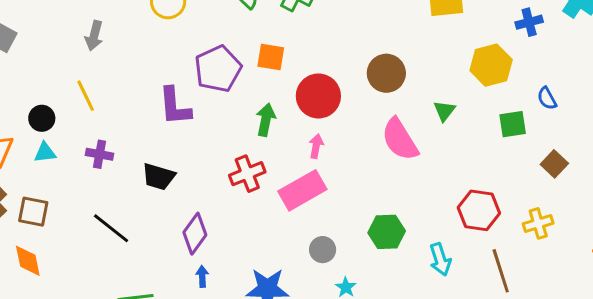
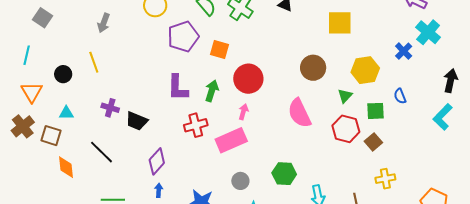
blue cross: (529, 22) -> (404, 51), moved, turned -36
purple pentagon: (218, 69) -> (183, 37), moved
brown circle: (386, 73) -> (313, 68), moved
purple L-shape: (175, 106) -> (178, 88), moved
green triangle: (444, 111) -> (345, 96), moved
cyan triangle: (45, 153) -> (66, 113), moved
purple cross: (100, 154) -> (110, 108), moved
brown square: (554, 164) -> (373, 142), moved
red hexagon: (479, 210) -> (346, 129), moved
orange diamond: (28, 261) -> (66, 167), moved

